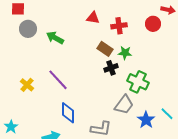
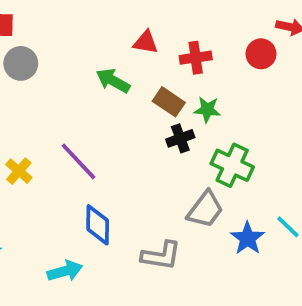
green arrow: (55, 38) -> (113, 81), moved

